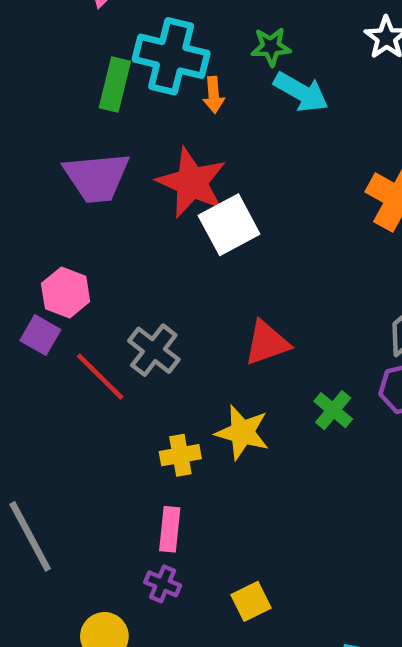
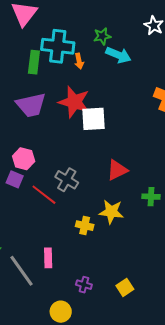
white square: (229, 225) -> (93, 119), turned 32
green cross: (333, 410) -> (151, 197), turned -30
yellow cross: (180, 455) -> (85, 226), turned 30
pink rectangle: (170, 529) -> (48, 258), moved

